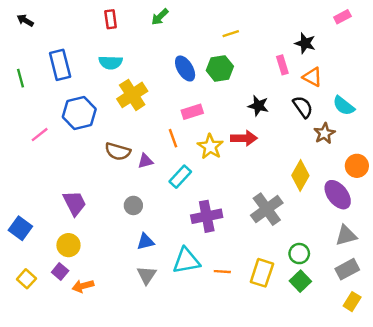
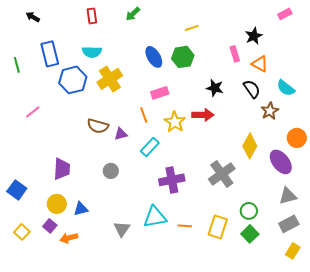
black arrow: (25, 20) -> (33, 17), moved
black star: (305, 43) -> (254, 36), turned 30
blue hexagon: (79, 113) -> (73, 80), moved
purple trapezoid: (74, 203) -> (62, 169), turned 30
blue triangle: (145, 242) -> (81, 209), moved

